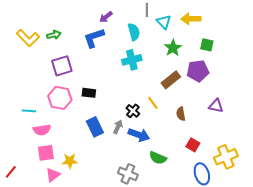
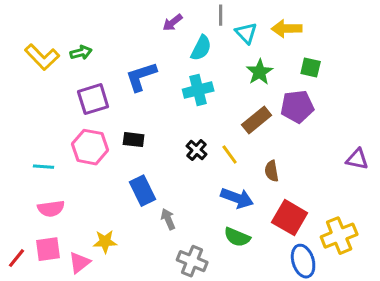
purple arrow: (106, 17) -> (173, 23), moved
cyan semicircle: (134, 32) -> (201, 48), turned 42
blue L-shape: (94, 38) -> (141, 77), moved
purple triangle: (216, 106) -> (357, 159), moved
black cross: (133, 111) -> (197, 150), moved
gray arrow: (118, 127) -> (168, 219), moved, turned -48
pink semicircle: (42, 130) -> (51, 209), moved
blue arrow: (139, 135) -> (237, 198), moved
red square: (193, 145) -> (290, 218), size x1.6
pink square: (46, 153) -> (48, 249), moved

